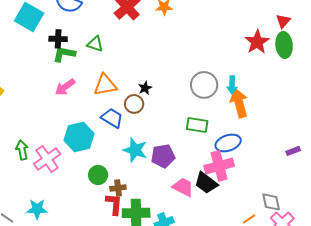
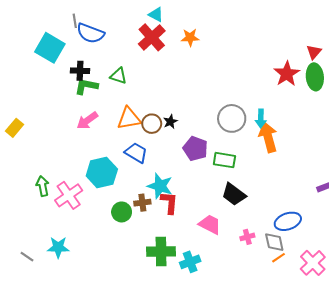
brown circle: (134, 104) -> (152, 124), moved
blue ellipse: (228, 143) -> (288, 221), moved
purple pentagon: (163, 156) -> (195, 149), moved, turned 30
pink cross: (219, 166) -> (247, 237), moved, size x0.5
black trapezoid: (206, 183) -> (234, 194), moved
brown cross: (118, 188) -> (142, 203), moved
gray diamond: (271, 202) -> (274, 242), moved
red L-shape: (114, 204) -> (169, 203), moved

